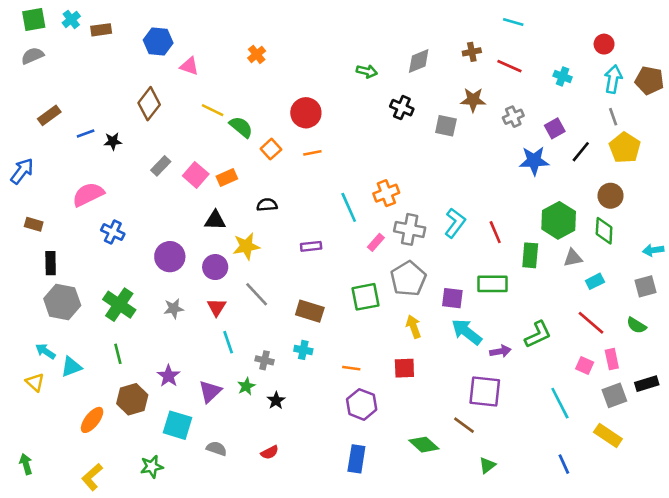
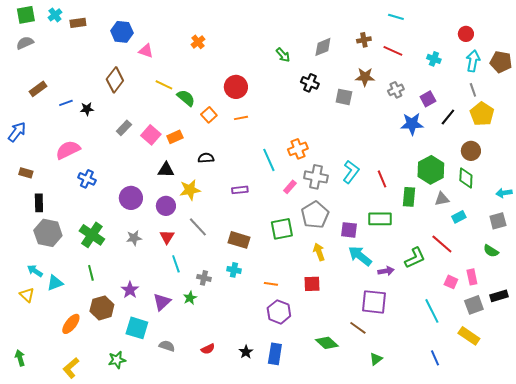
green arrow: (367, 71) -> (283, 55), turned 35
red line: (591, 323) -> (442, 244), moved
black star: (276, 401) -> (246, 352), moved

